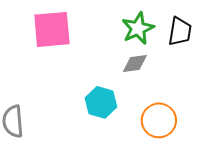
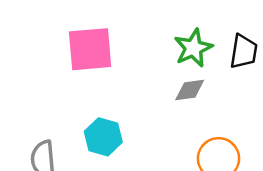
cyan hexagon: (101, 102) -> (103, 137), moved

